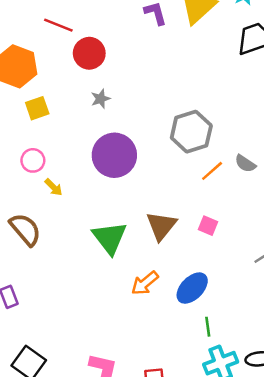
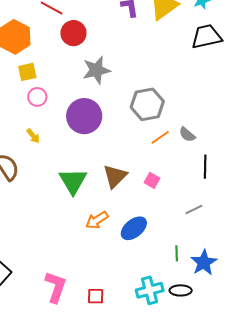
gray star: (101, 99) -> (96, 70), moved, size x1.8
pink circle: (33, 160) -> (37, 97), moved
green line: (208, 327) -> (177, 253), moved

